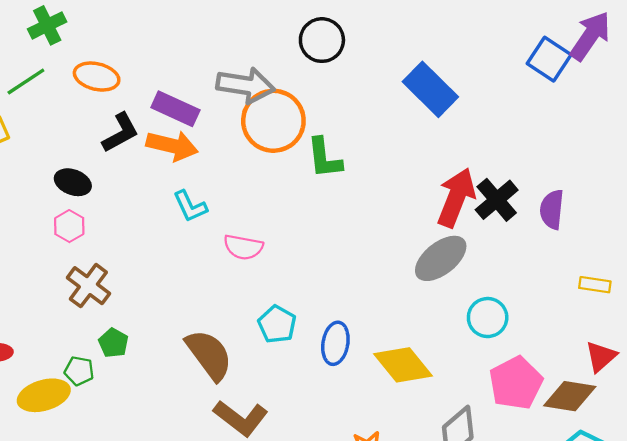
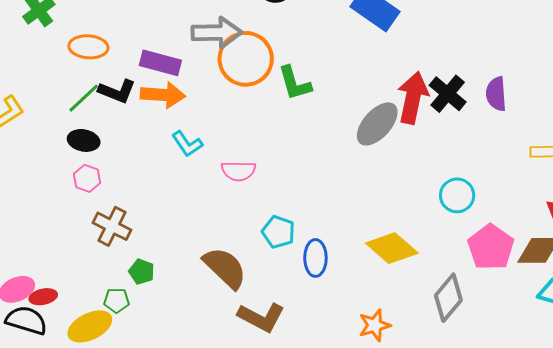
green line: (26, 81) -> (84, 98), moved
black L-shape: (120, 133) -> (117, 91), turned 60
gray ellipse: (441, 258) -> (377, 124), moved
blue ellipse: (335, 343) -> (315, 258), moved

